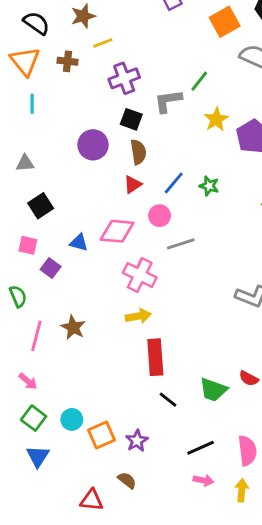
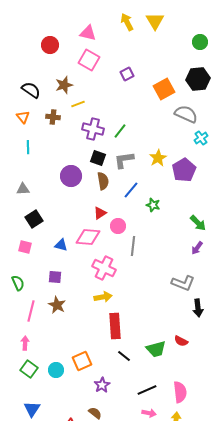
orange triangle: (25, 61) -> (23, 117), size x0.6
purple cross: (124, 78) -> (93, 129), turned 35
green line: (199, 81) -> (120, 131), moved
gray L-shape: (168, 101) -> (124, 160), moved
blue line: (174, 183) -> (131, 190), moved
red triangle: (133, 184) -> (100, 213), moved
gray line: (181, 244) -> (133, 246), turned -66
purple square: (51, 268) -> (55, 277), moved, turned -32
pink arrow: (28, 381) -> (25, 343), turned -128
green trapezoid: (213, 390) -> (156, 349), turned -35
orange square: (102, 435) -> (82, 361), moved
blue triangle: (38, 456) -> (32, 409), moved

